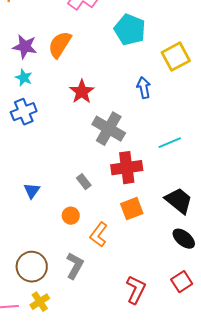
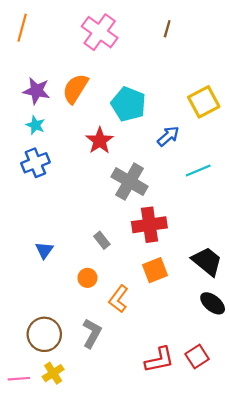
cyan pentagon: (130, 30) -> (128, 104), moved
blue arrow: (144, 88) -> (168, 136), turned 60
cyan line: (170, 143) -> (198, 170), moved
red square: (182, 282) -> (197, 356), moved
red L-shape: (136, 290) -> (159, 360), turned 52

